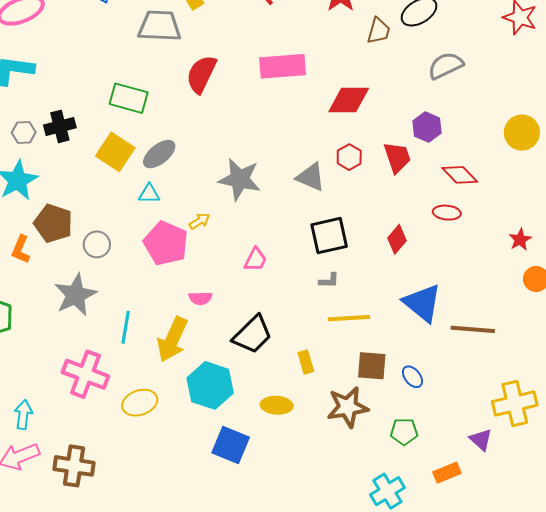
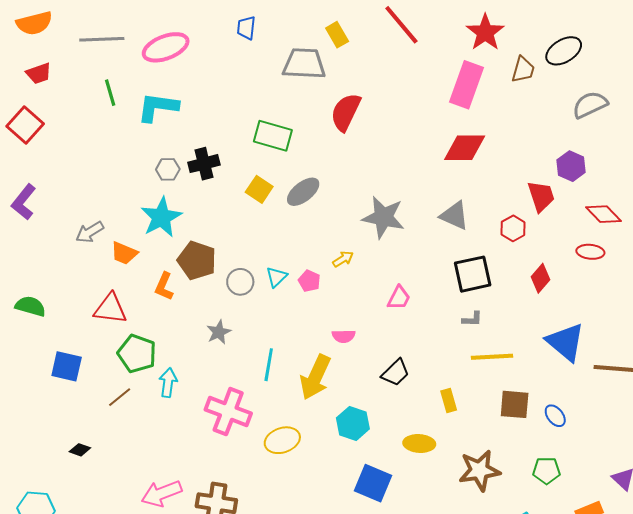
pink rectangle: (283, 66) -> (467, 85), moved, turned -66
red diamond: (349, 100) -> (465, 148), moved
yellow square: (115, 152) -> (259, 189), size x0.7
red hexagon: (349, 157) -> (513, 228), moved
cyan triangle: (149, 194) -> (276, 277), moved, turned -45
pink pentagon: (166, 243) -> (309, 281), size x0.5
gray star: (75, 295) -> (219, 332), size x0.6
black trapezoid: (253, 335) -> (395, 373), size x0.7
cyan hexagon: (210, 385) -> (353, 423), size x0.7
brown star: (348, 407) -> (479, 470), moved
cyan arrow: (23, 415) -> (168, 383), moved

